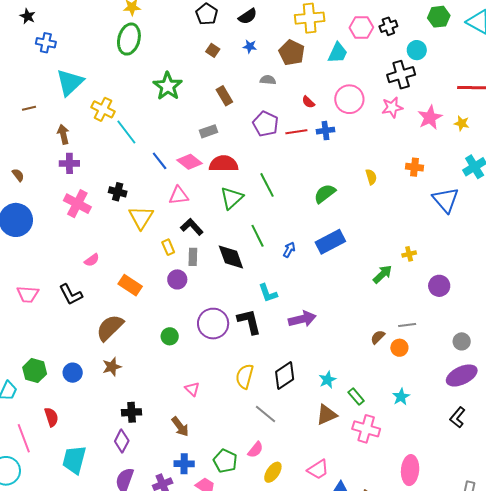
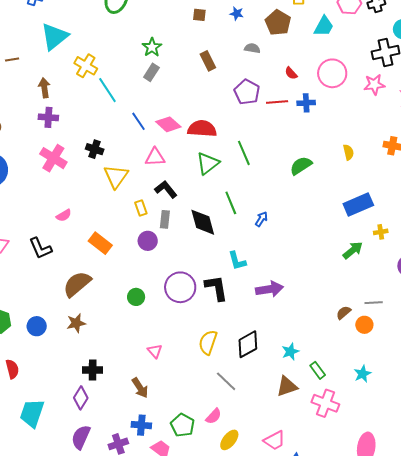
brown square: (213, 50) -> (199, 15), turned -32
green star: (168, 86) -> (152, 47), size x0.7
gray rectangle: (208, 131) -> (151, 72), moved, turned -42
blue rectangle: (330, 242) -> (358, 205), moved

